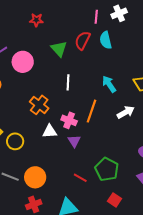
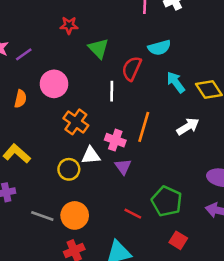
red star: (36, 20) -> (69, 25), moved
red semicircle: (83, 40) -> (132, 68), moved
cyan semicircle: (106, 40) -> (159, 48), moved, turned -90
pink circle: (23, 62) -> (54, 84), moved
cyan arrow: (109, 84) -> (176, 82), moved
yellow circle: (15, 141) -> (69, 169), moved

